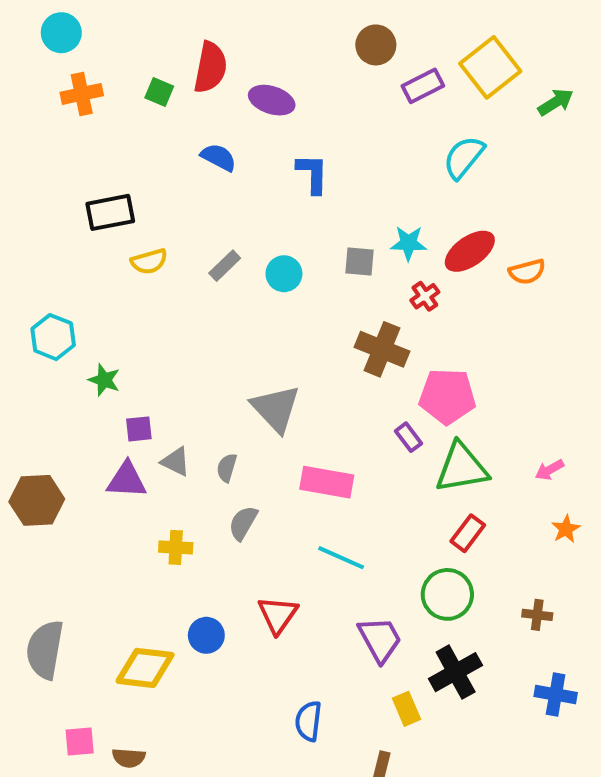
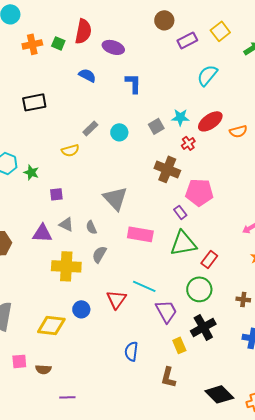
yellow square: (490, 67) -> (220, 31), size x0.7
orange cross: (82, 94) -> (32, 44), moved
yellow semicircle: (149, 261) -> (70, 150), moved
gray square: (360, 261) -> (156, 126), turned -35
green star: (104, 380) -> (31, 172), moved
purple square: (139, 429) -> (56, 194), moved
gray semicircle: (227, 468) -> (91, 227), turned -40
green triangle: (462, 468) -> (183, 243), moved
yellow cross: (176, 547) -> (66, 266), size x1.8
cyan line: (341, 558) -> (144, 286), moved

